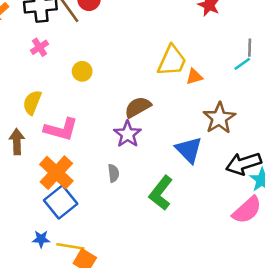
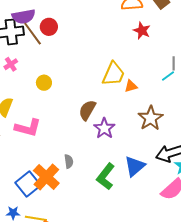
brown semicircle: (138, 107) -> (87, 110), turned -30
purple star: (128, 134) -> (104, 128), moved
blue triangle: (189, 150) -> (135, 166), moved, turned 35
orange cross: (56, 173) -> (46, 177), moved

